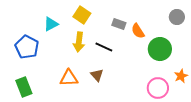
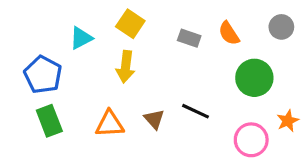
orange semicircle: (138, 31) -> (229, 33), moved
black line: (104, 47) -> (196, 111), moved
green rectangle: (24, 87) -> (49, 121), moved

